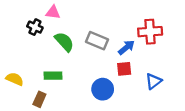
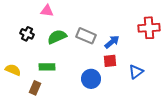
black cross: (35, 27) -> (27, 34), moved
red cross: (150, 32) -> (149, 28), moved
green semicircle: (64, 42) -> (57, 37), turned -72

